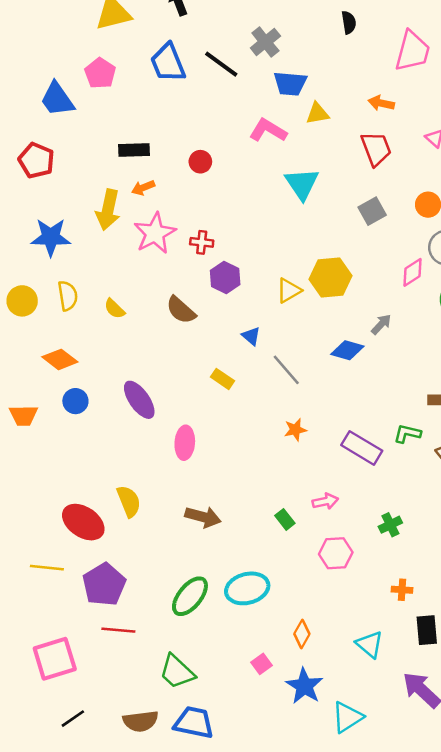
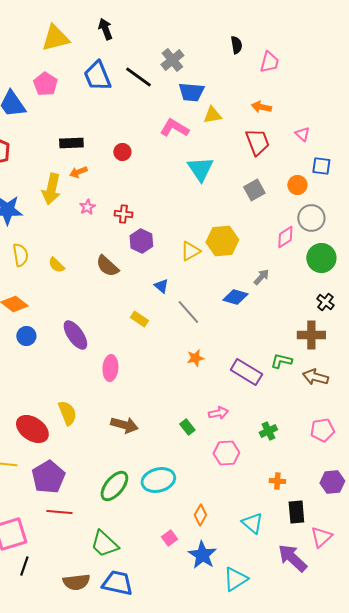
pink trapezoid: (412, 51) -> (269, 62), moved, size x0.7
pink star: (155, 233) -> (87, 207), size x0.5
black line: (73, 719) -> (24, 566), moved, turned -36

